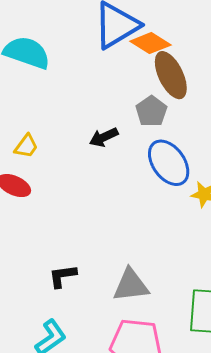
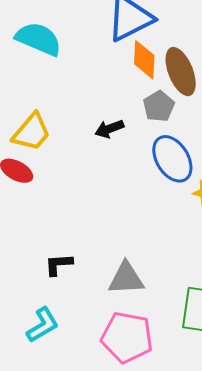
orange diamond: (150, 43) -> (144, 60), moved, turned 57
yellow trapezoid: (26, 146) -> (31, 132), size x1.6

